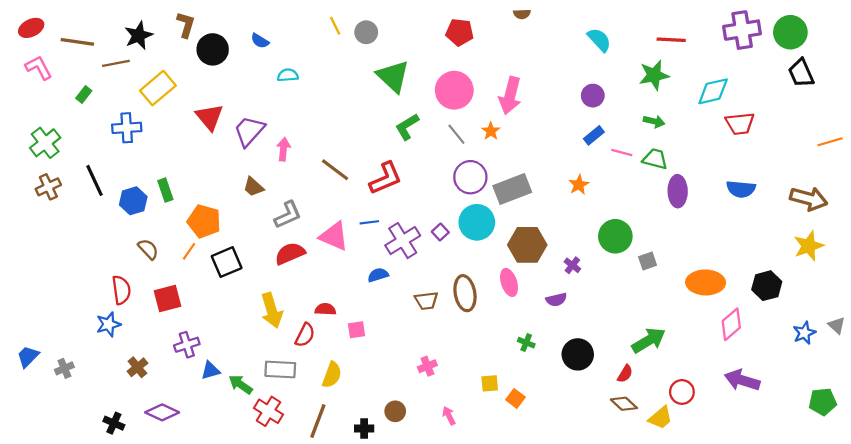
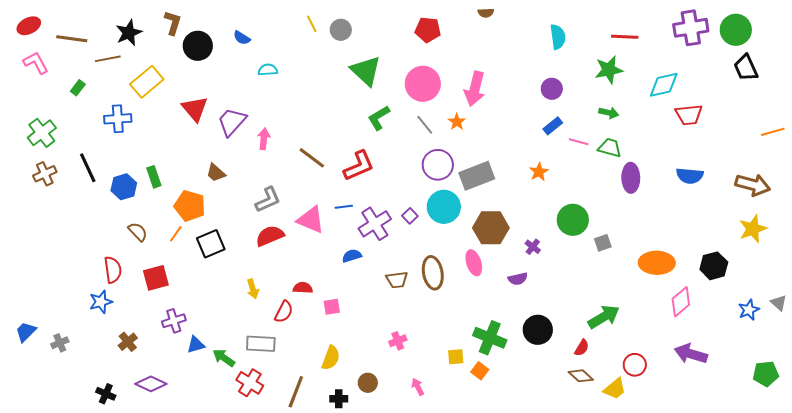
cyan semicircle: (599, 40) -> (558, 37), turned 35
brown trapezoid: (253, 187) -> (216, 173), moved
yellow arrow: (272, 310) -> (253, 289), size x0.6
green cross: (526, 343) -> (490, 338), moved, size x2.0
yellow semicircle: (332, 375) -> (331, 358), moved

